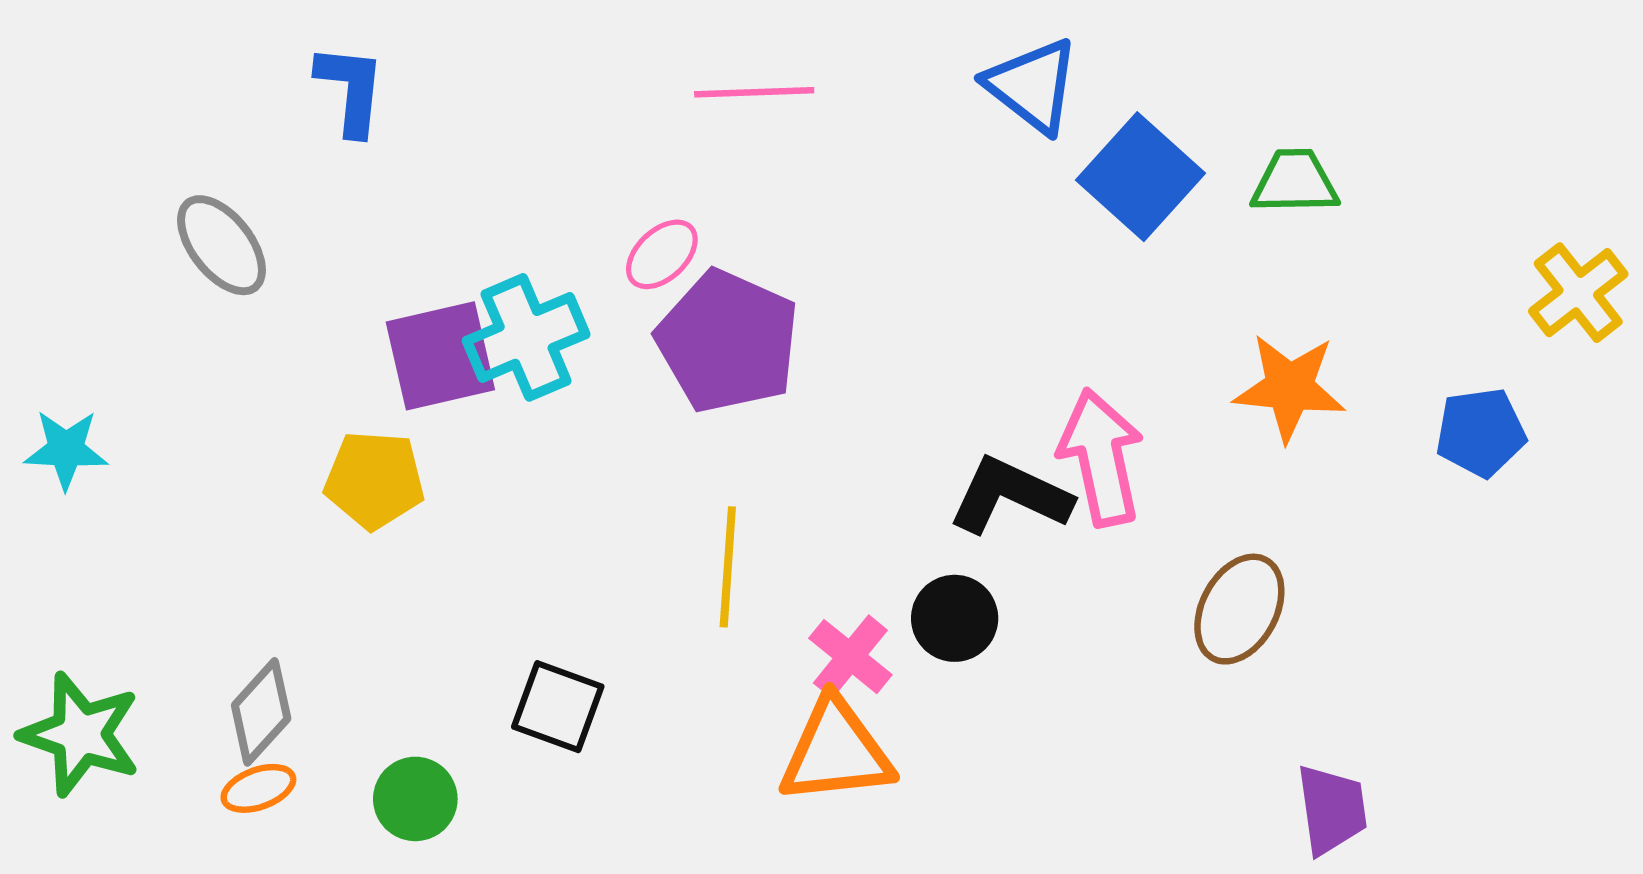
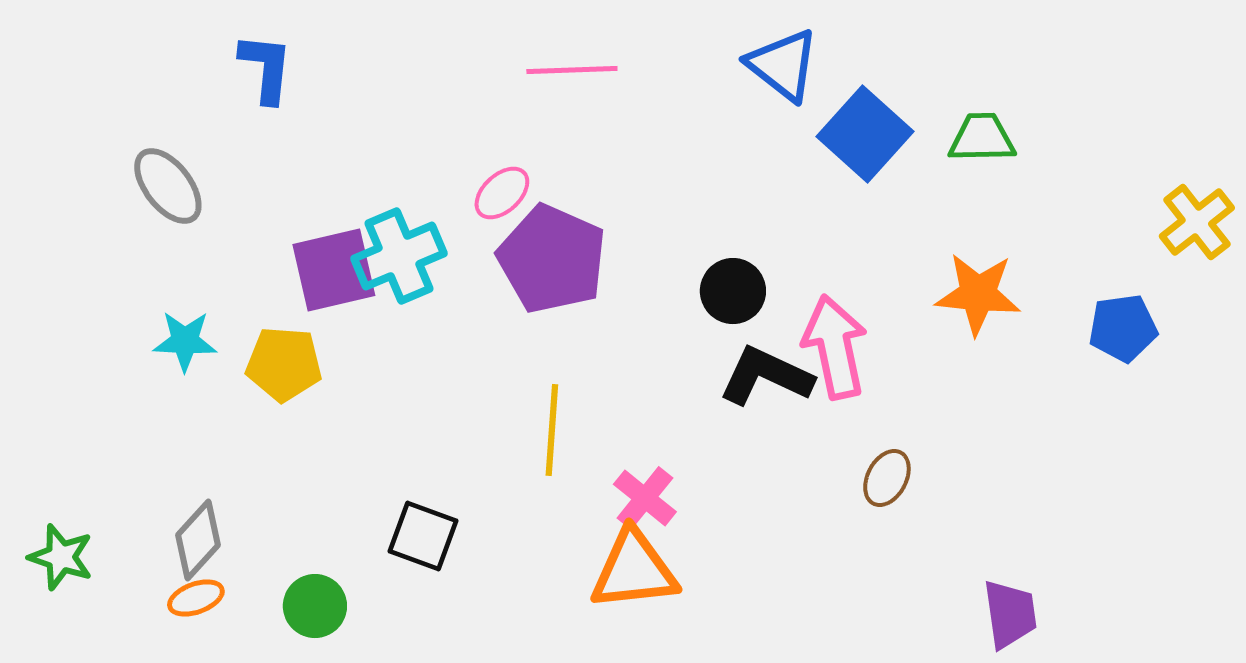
cyan star: (66, 450) -> (185, 341), moved
brown ellipse: (1239, 609) -> (887, 478), moved, size x0.7
black circle: (955, 618) -> (733, 291), moved
green star: (80, 734) -> (61, 557), size x0.7

